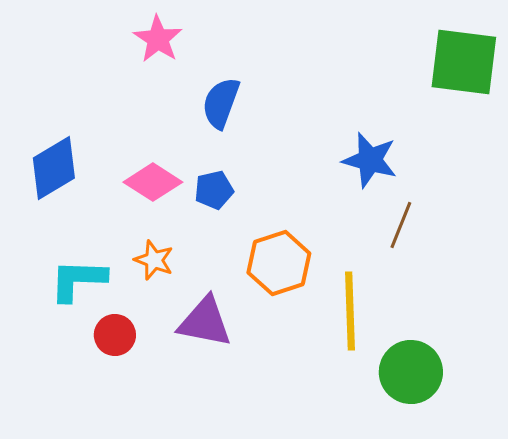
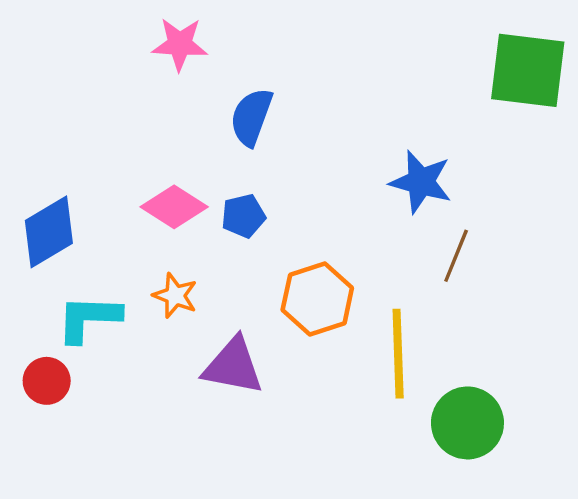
pink star: (158, 39) -> (180, 44), turned -30
blue diamond: (54, 168) -> (49, 232), moved
red circle: (115, 335) -> (47, 381), moved

